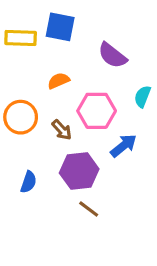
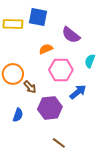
orange semicircle: (59, 81) -> (46, 49), moved
brown arrow: (62, 130) -> (30, 87), moved
brown line: (89, 209) -> (59, 143), moved

